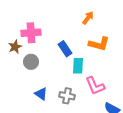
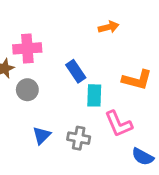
orange arrow: (88, 18) -> (109, 27), turned 40
orange L-shape: (99, 44) -> (137, 80), moved
blue triangle: (41, 94) -> (42, 135), turned 40

